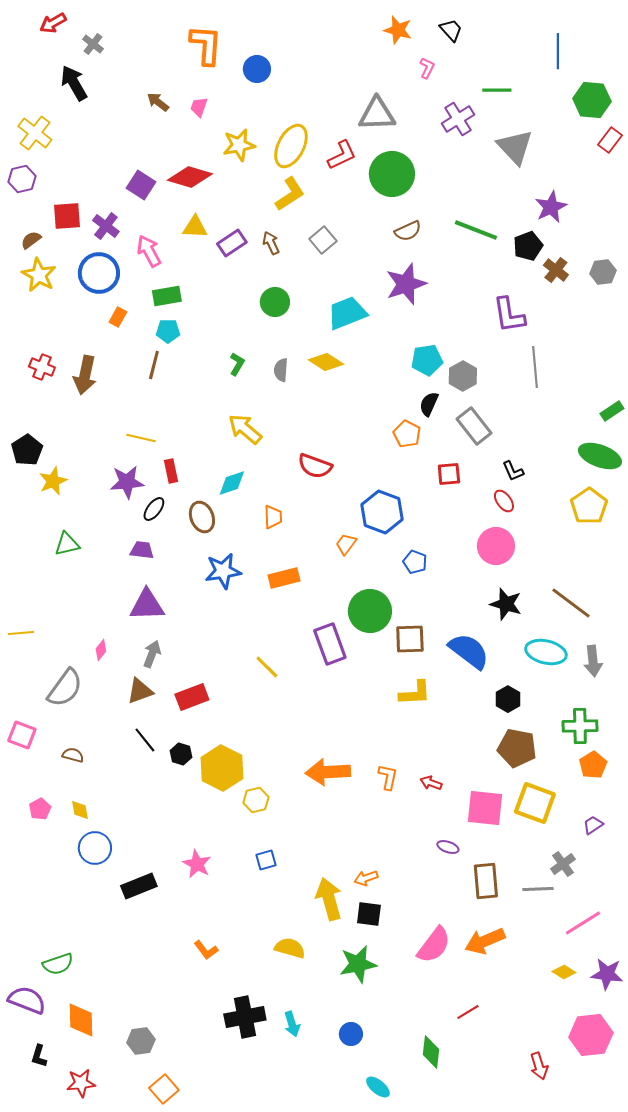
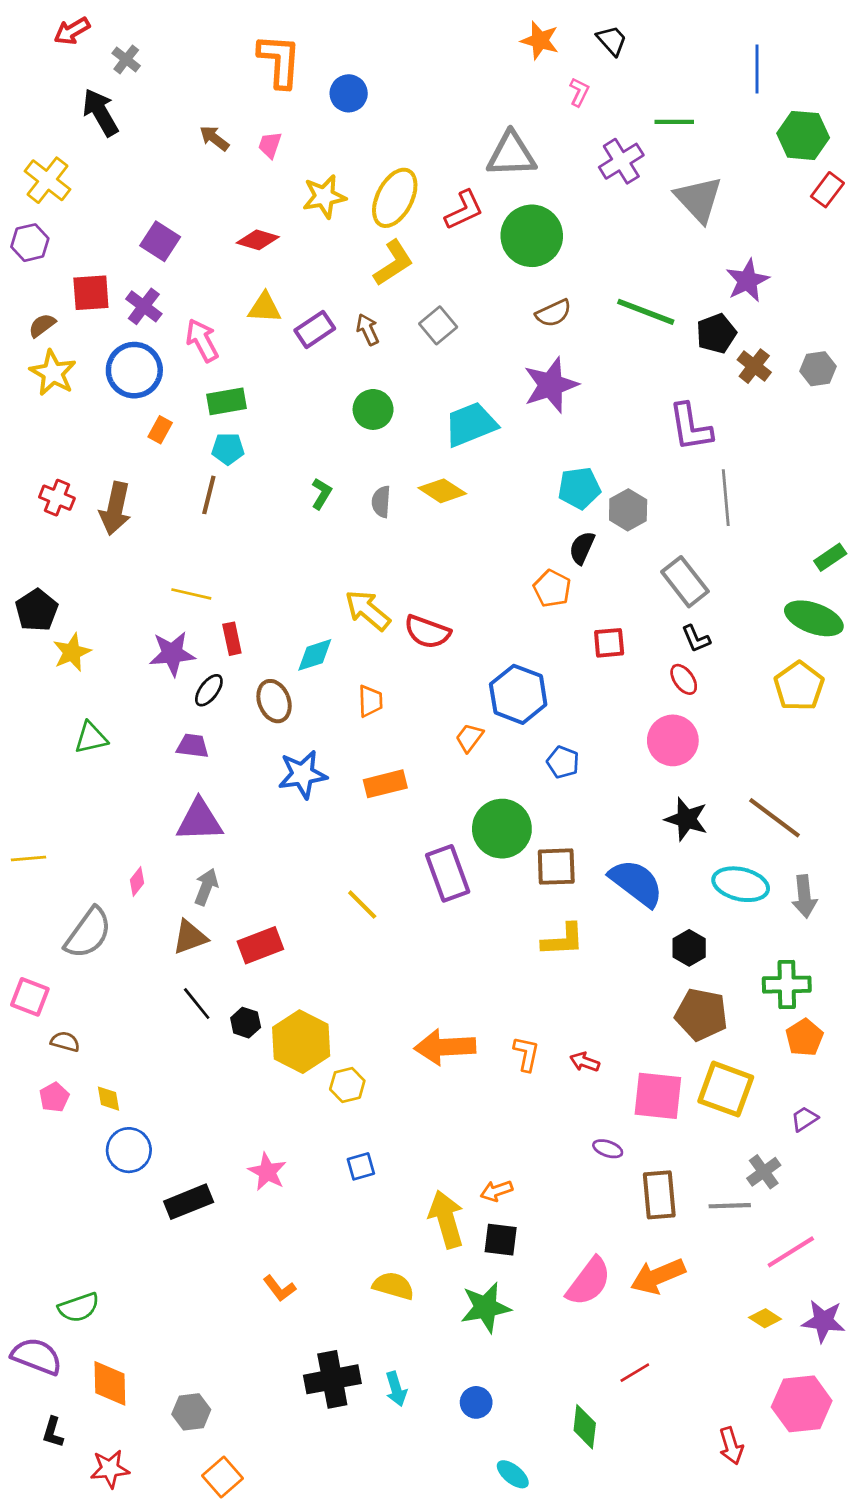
red diamond: (190, 177) -> (258, 240), size x0.7
purple square: (141, 185) -> (160, 241), moved
gray rectangle: (474, 426) -> (685, 582), moved
yellow arrow: (245, 429) -> (368, 610), moved
brown semicircle: (73, 755) -> (65, 1042), moved

